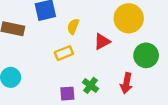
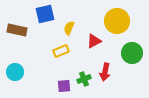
red arrow: (126, 83) -> (105, 72), moved
green cross: (90, 85) -> (84, 79), turned 32

